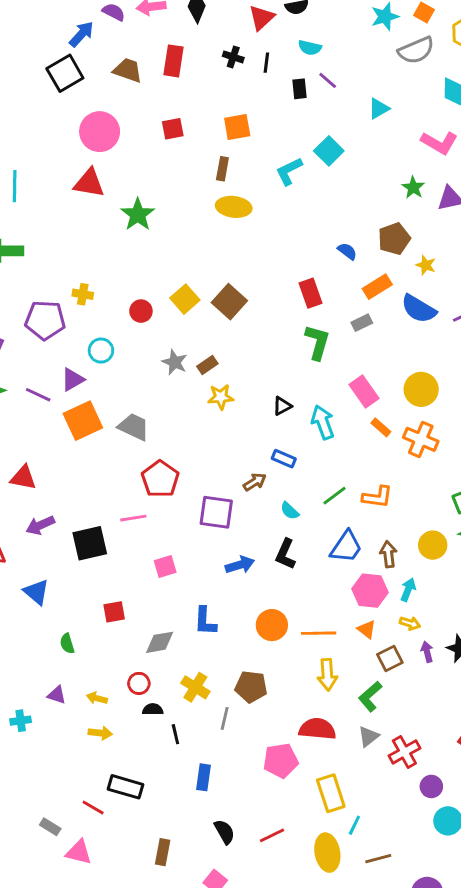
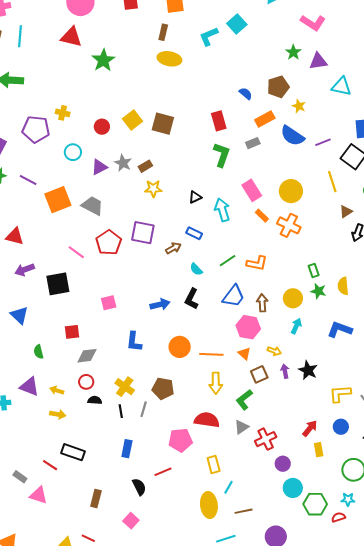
brown square: (229, 302) -> (163, 124), turned -30
purple triangle: (73, 380) -> (99, 167), moved
purple square: (216, 512) -> (143, 233), moved
pink line: (133, 518) -> (76, 252), moved, turned 42
cyan arrow: (408, 590) -> (296, 326), moved
gray diamond: (160, 642) -> (87, 356), moved
purple triangle: (57, 695) -> (29, 387), size x1.5
black line: (175, 734) -> (121, 411), moved
yellow rectangle: (331, 793) -> (214, 465), size x0.7
red line: (272, 835) -> (163, 472), moved

